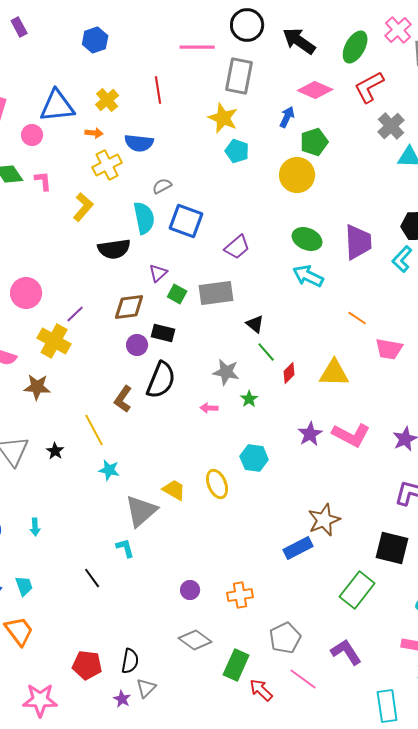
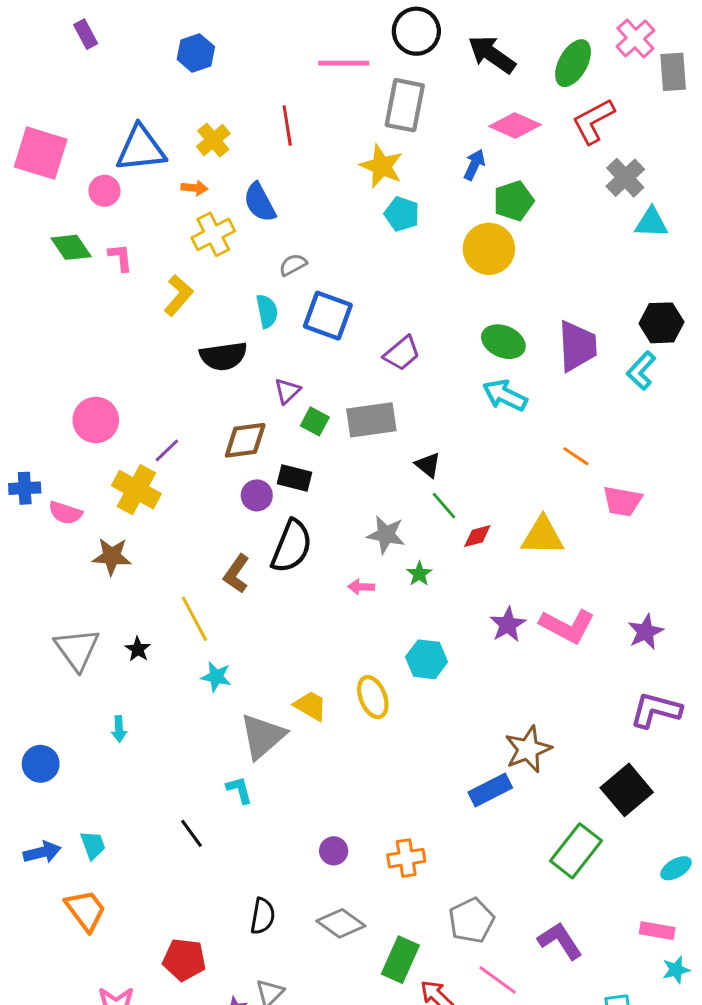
blue semicircle: (139, 143) -> (260, 202), turned 56
cyan semicircle: (144, 218) -> (267, 311), size x0.7
red diamond: (289, 373) -> (477, 536), turned 30
cyan arrow: (35, 527) -> (119, 729), moved
black square: (392, 548) -> (627, 790), turned 36
black semicircle: (130, 661) -> (263, 916), moved

